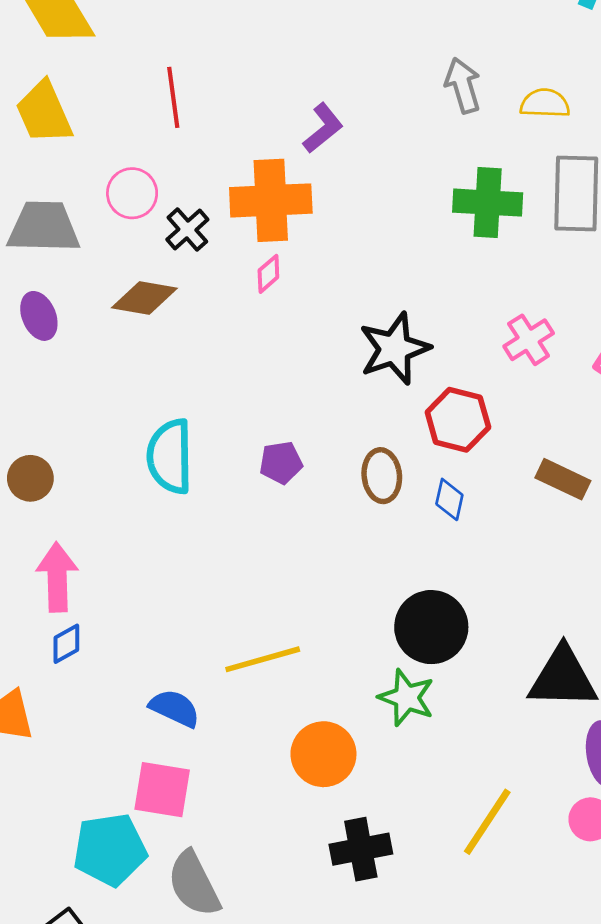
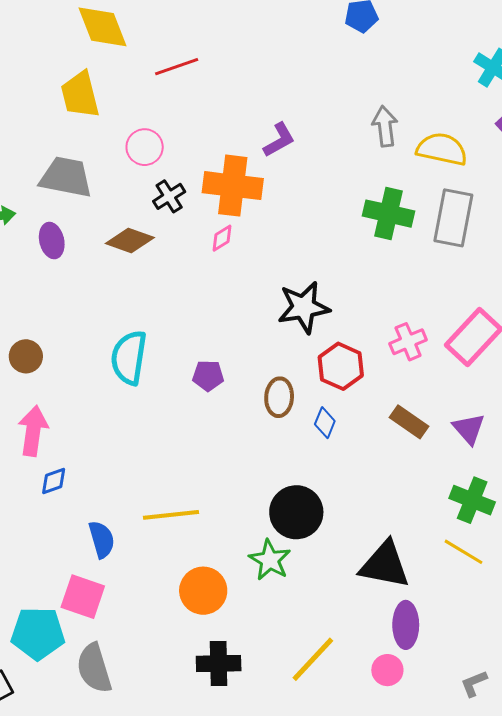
red line: (173, 97) -> (177, 67), moved, turned 69
yellow semicircle: (545, 103) -> (442, 149), size x1.4
pink circle: (132, 193) -> (145, 147), moved
pink cross: (529, 340) -> (408, 342), moved
blue diamond: (66, 644) -> (54, 481), moved
blue semicircle: (175, 708) -> (102, 539), turned 39

